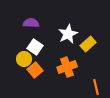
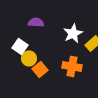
white square: (35, 47) -> (20, 46), moved
orange cross: (67, 67) -> (72, 66), turned 30

